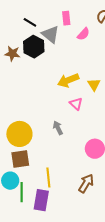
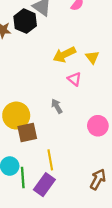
brown square: (20, 159) -> (27, 132), moved
brown arrow: (86, 183) -> (98, 179), moved
purple rectangle: (41, 200) -> (44, 185), turned 30

